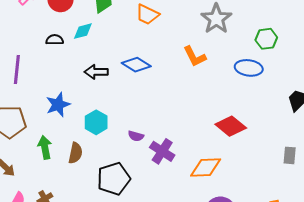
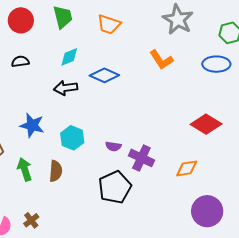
cyan diamond: (83, 31) -> (69, 57), moved
blue star: (58, 105) -> (32, 125), turned -30
orange diamond: (206, 168) -> (187, 168), size x0.7
black pentagon: (114, 179) -> (115, 187), moved

